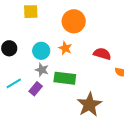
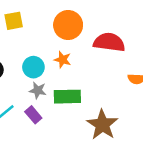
red semicircle: (102, 54) -> (109, 42), moved, size x1.4
purple rectangle: (36, 89) -> (33, 115), turned -72

